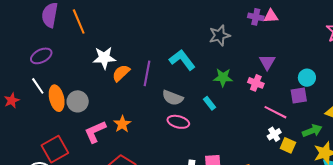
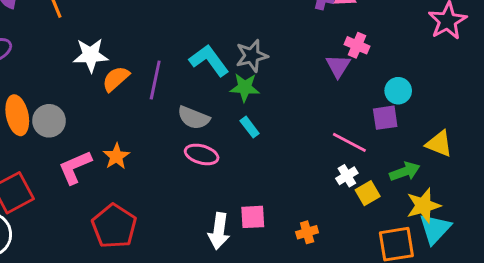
gray star: (220, 35) -> (252, 56), moved
green star: (223, 77) -> (245, 87), moved
pink cross: (256, 83) -> (357, 45), moved
yellow square: (288, 145) -> (368, 193), turned 35

